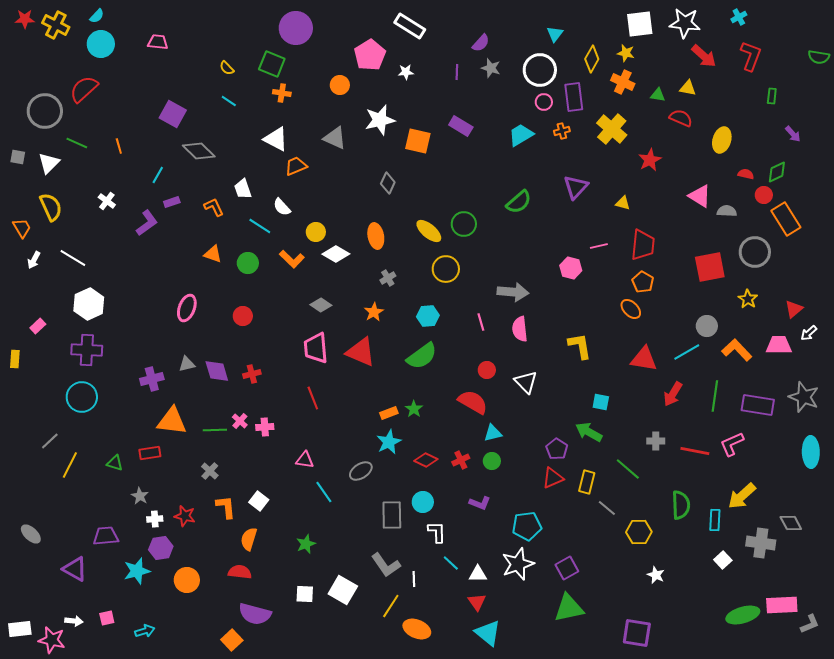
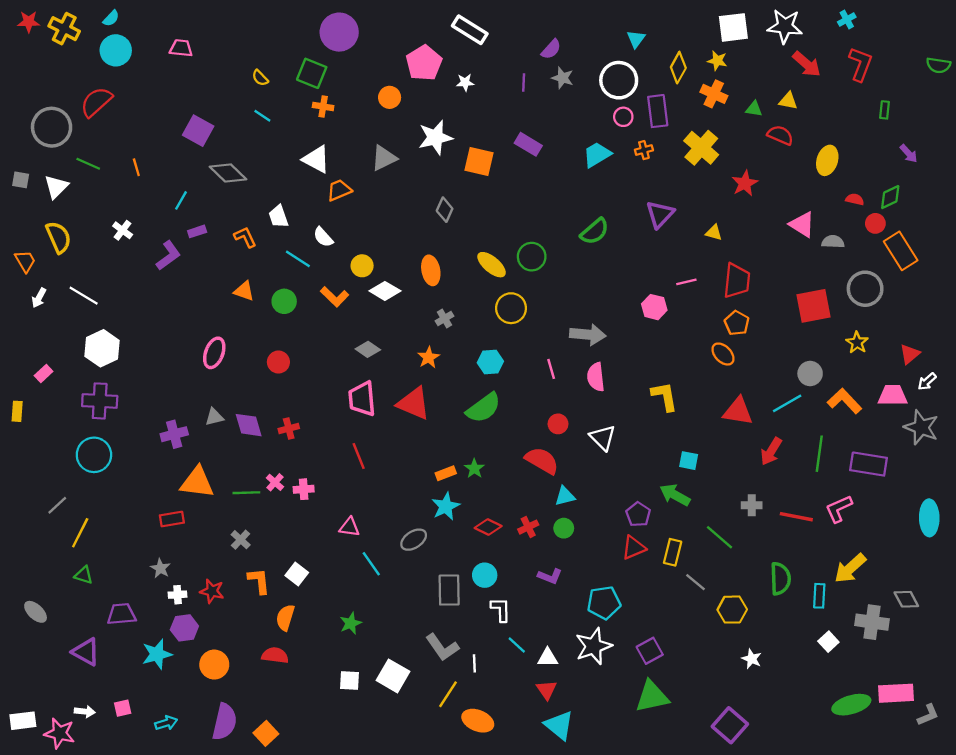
gray triangle: (335, 138) -> (384, 158), turned -50
gray star: (804, 397) -> (921, 427), moved
green triangle: (115, 463) -> (84, 575), moved
purple semicircle: (255, 614) -> (225, 722), moved, turned -92
purple square: (637, 633) -> (730, 725), turned 32

